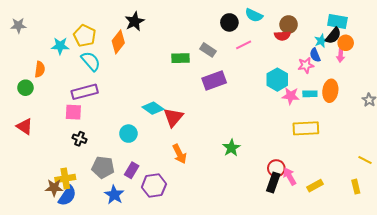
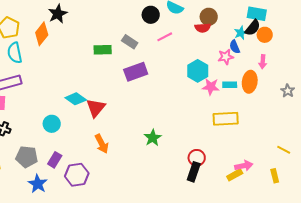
pink arrow: (341, 55) -> (263, 62), moved
cyan semicircle: (91, 61) -> (15, 53), turned -150
pink arrow: (290, 176) -> (244, 166), moved, turned 108

